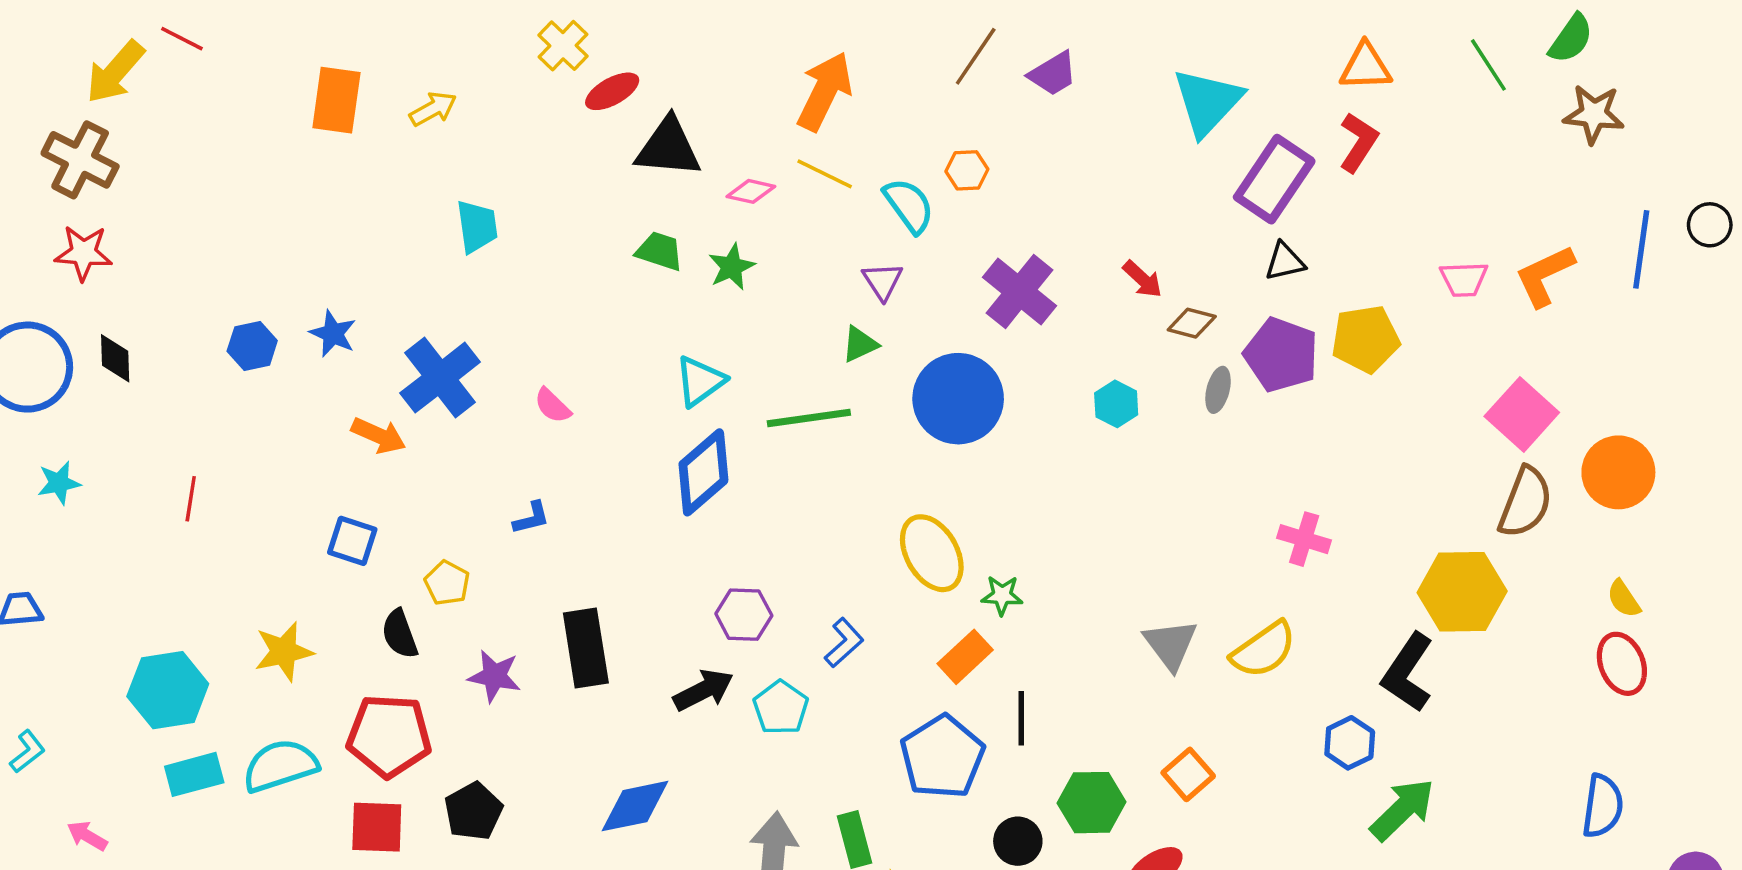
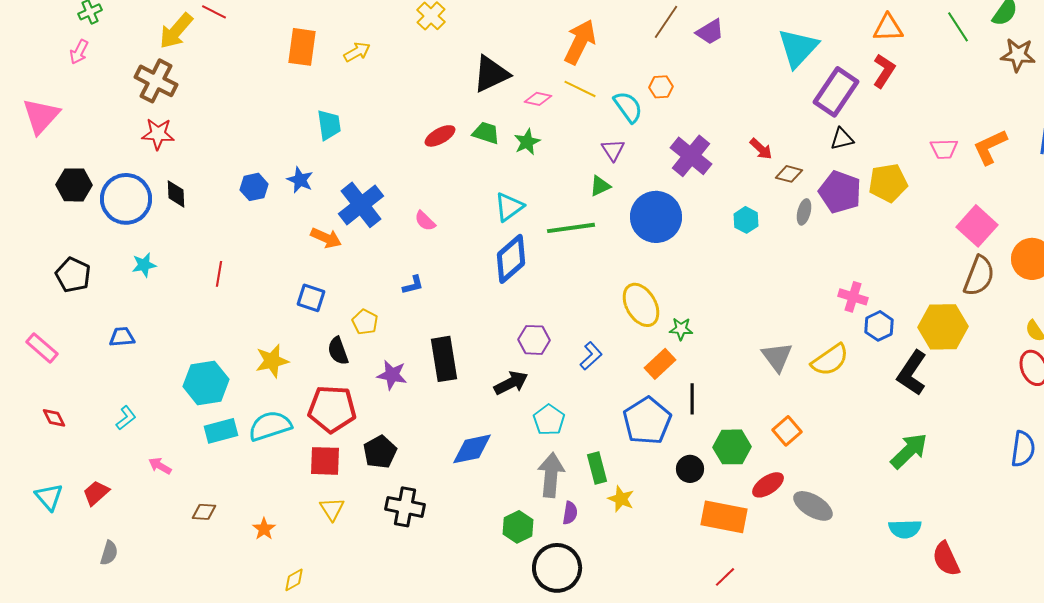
red ellipse: (612, 91) -> (440, 136), moved
black triangle: (668, 148) -> (491, 74), turned -30
cyan trapezoid: (477, 227) -> (329, 125), moved
cyan pentagon: (781, 708) -> (549, 420), moved
blue hexagon: (1350, 743) -> (879, 326), moved

